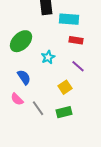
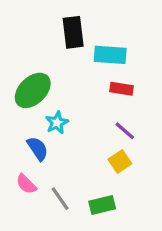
cyan star: (48, 57) -> (57, 123), moved
yellow square: (65, 87) -> (120, 161), moved

